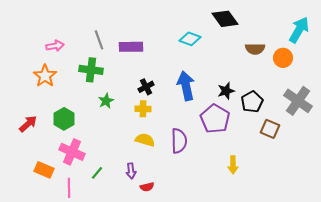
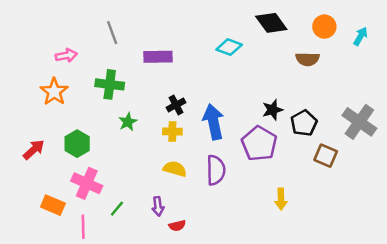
cyan arrow: (299, 30) -> (361, 36), size x0.6
gray line: (99, 40) -> (112, 33), moved
orange circle: (283, 58) -> (324, 27), moved
blue arrow: (186, 86) -> (213, 122), moved

